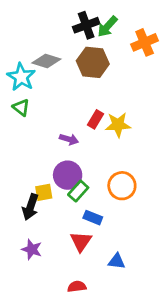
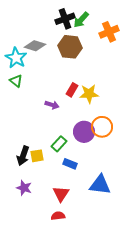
purple circle: (68, 175) -> (84, 132), moved
orange circle: (122, 186) -> (102, 127), moved
yellow square: (44, 192) -> (37, 156), moved
red triangle: (81, 241) -> (61, 194), moved
blue triangle: (117, 261) -> (100, 185), moved, size x1.6

